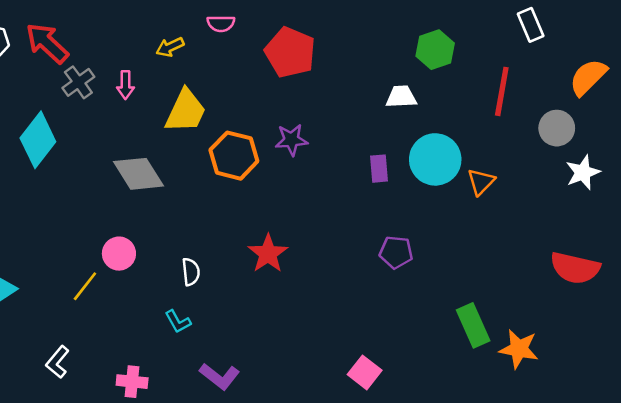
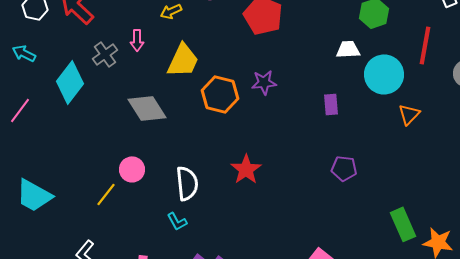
gray cross: (78, 82) -> (105, 54), moved
cyan circle: (435, 159) -> (384, 74), moved
white semicircle: (191, 272) -> (187, 183), size x1.6

